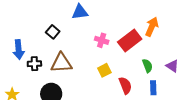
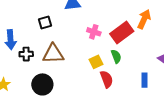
black square: (53, 32) -> (45, 23), turned 32
green semicircle: (147, 66) -> (116, 56), moved
red semicircle: (125, 85) -> (107, 79), moved

